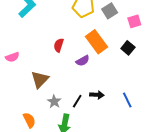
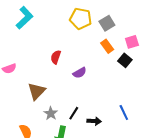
pink square: (134, 21) -> (132, 42), moved
orange rectangle: (97, 42) -> (107, 46), moved, size x0.6
black arrow: (97, 95) -> (94, 121), moved

